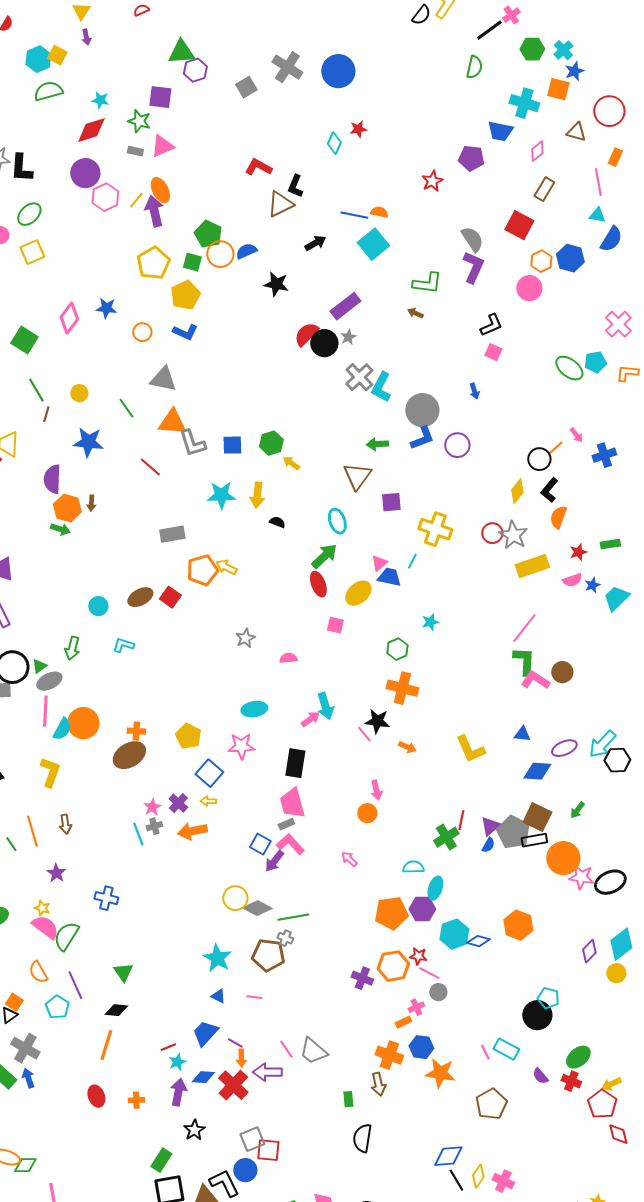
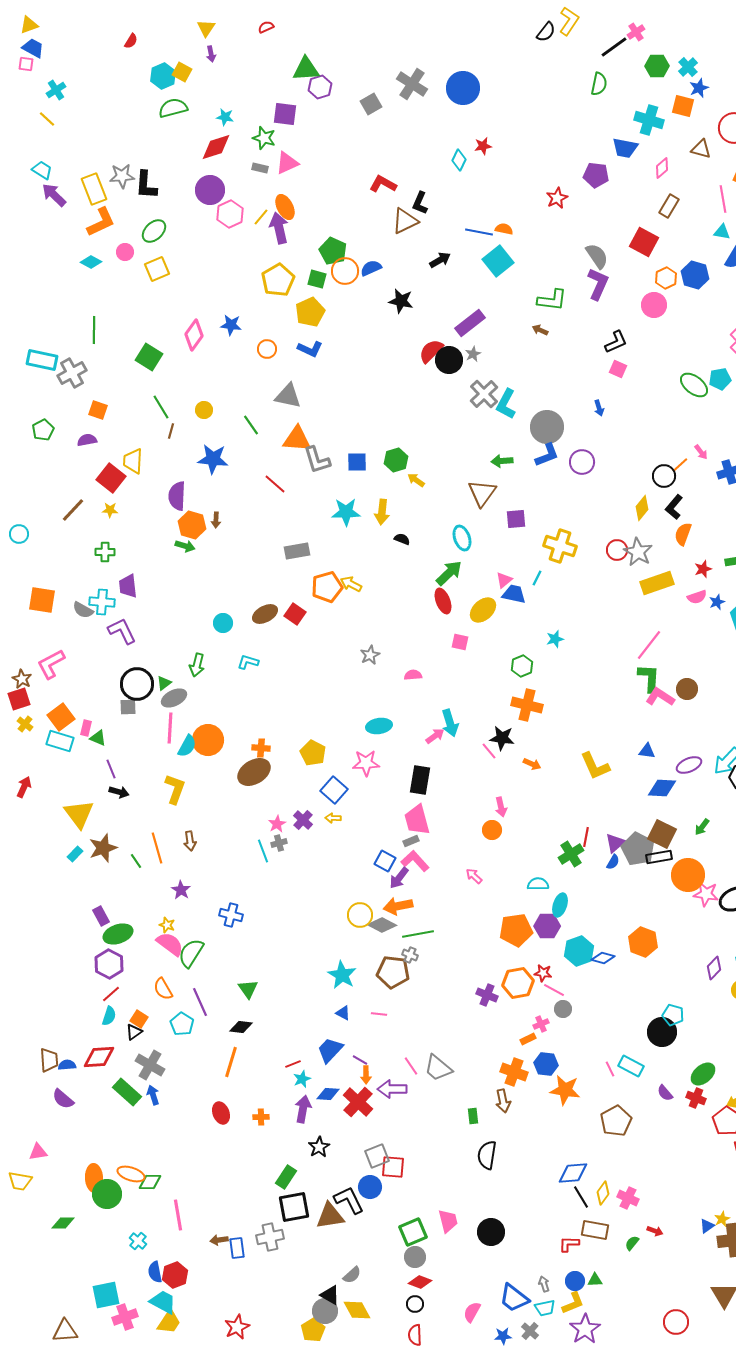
orange arrow: (192, 831) -> (398, 906), moved

